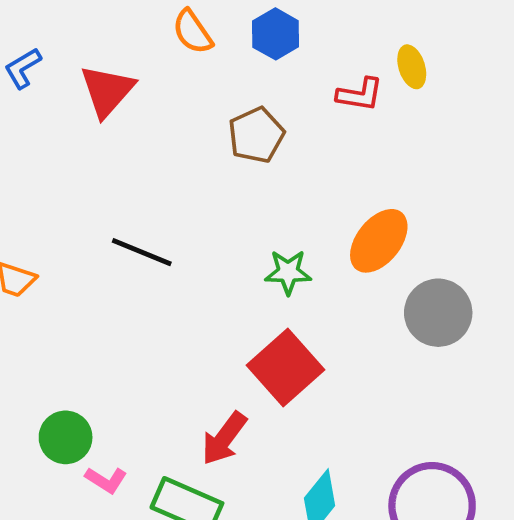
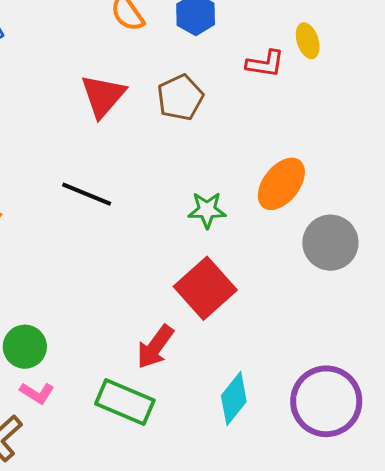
red triangle: (107, 91) -> (103, 96), moved
pink L-shape: (106, 480) -> (37, 393), moved

